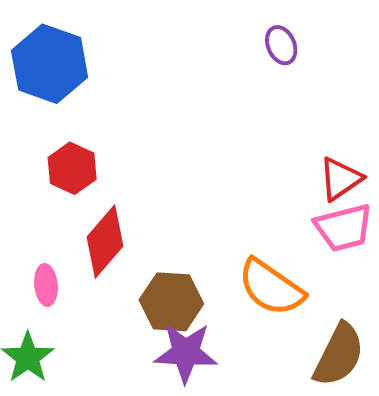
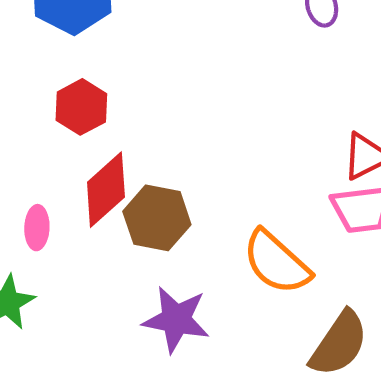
brown hexagon: (171, 302) -> (157, 218), moved

